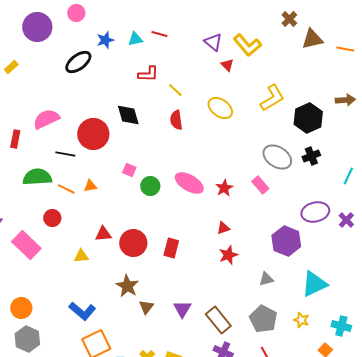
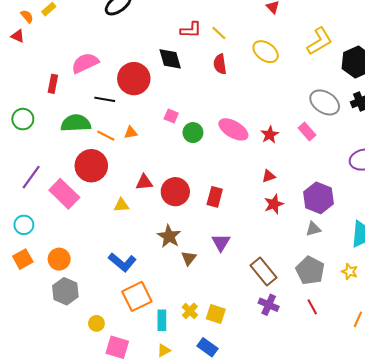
red L-shape: (148, 74) -> (191, 30), moved
red circle: (52, 218) -> (91, 166), size x1.8
purple hexagon: (286, 241) -> (318, 198), moved
purple triangle: (182, 309) -> (221, 242), moved

